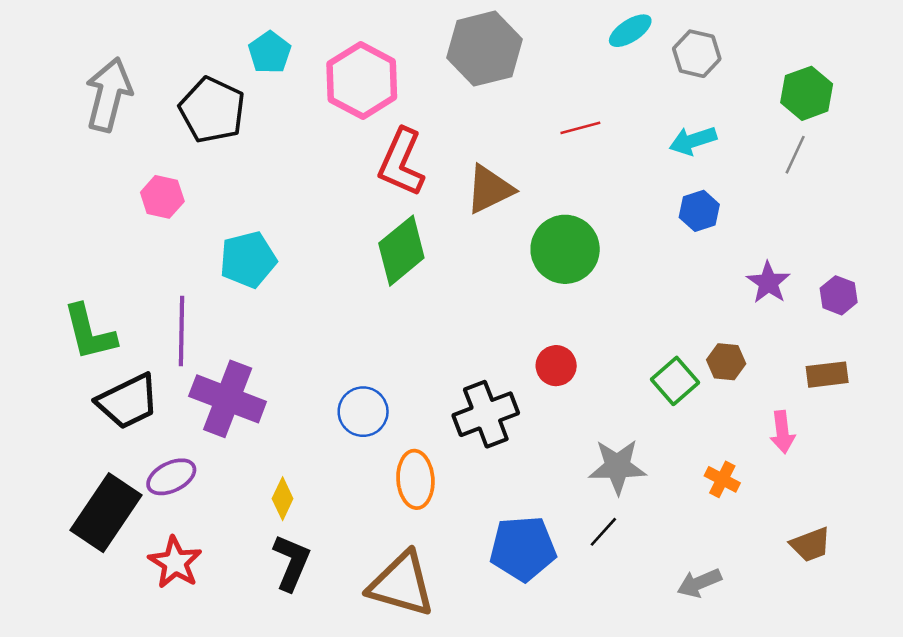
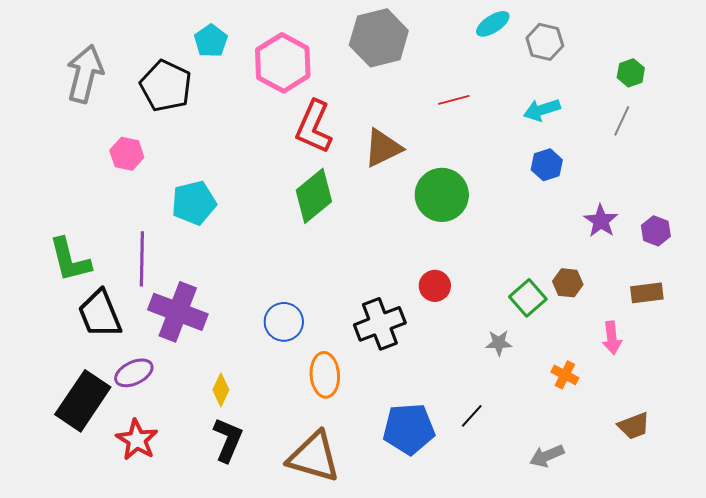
green hexagon: (807, 93) -> (631, 73), size x0.7
black trapezoid: (128, 401) -> (100, 314), turned 94
gray star: (617, 467) -> (499, 343), moved, size x0.6

